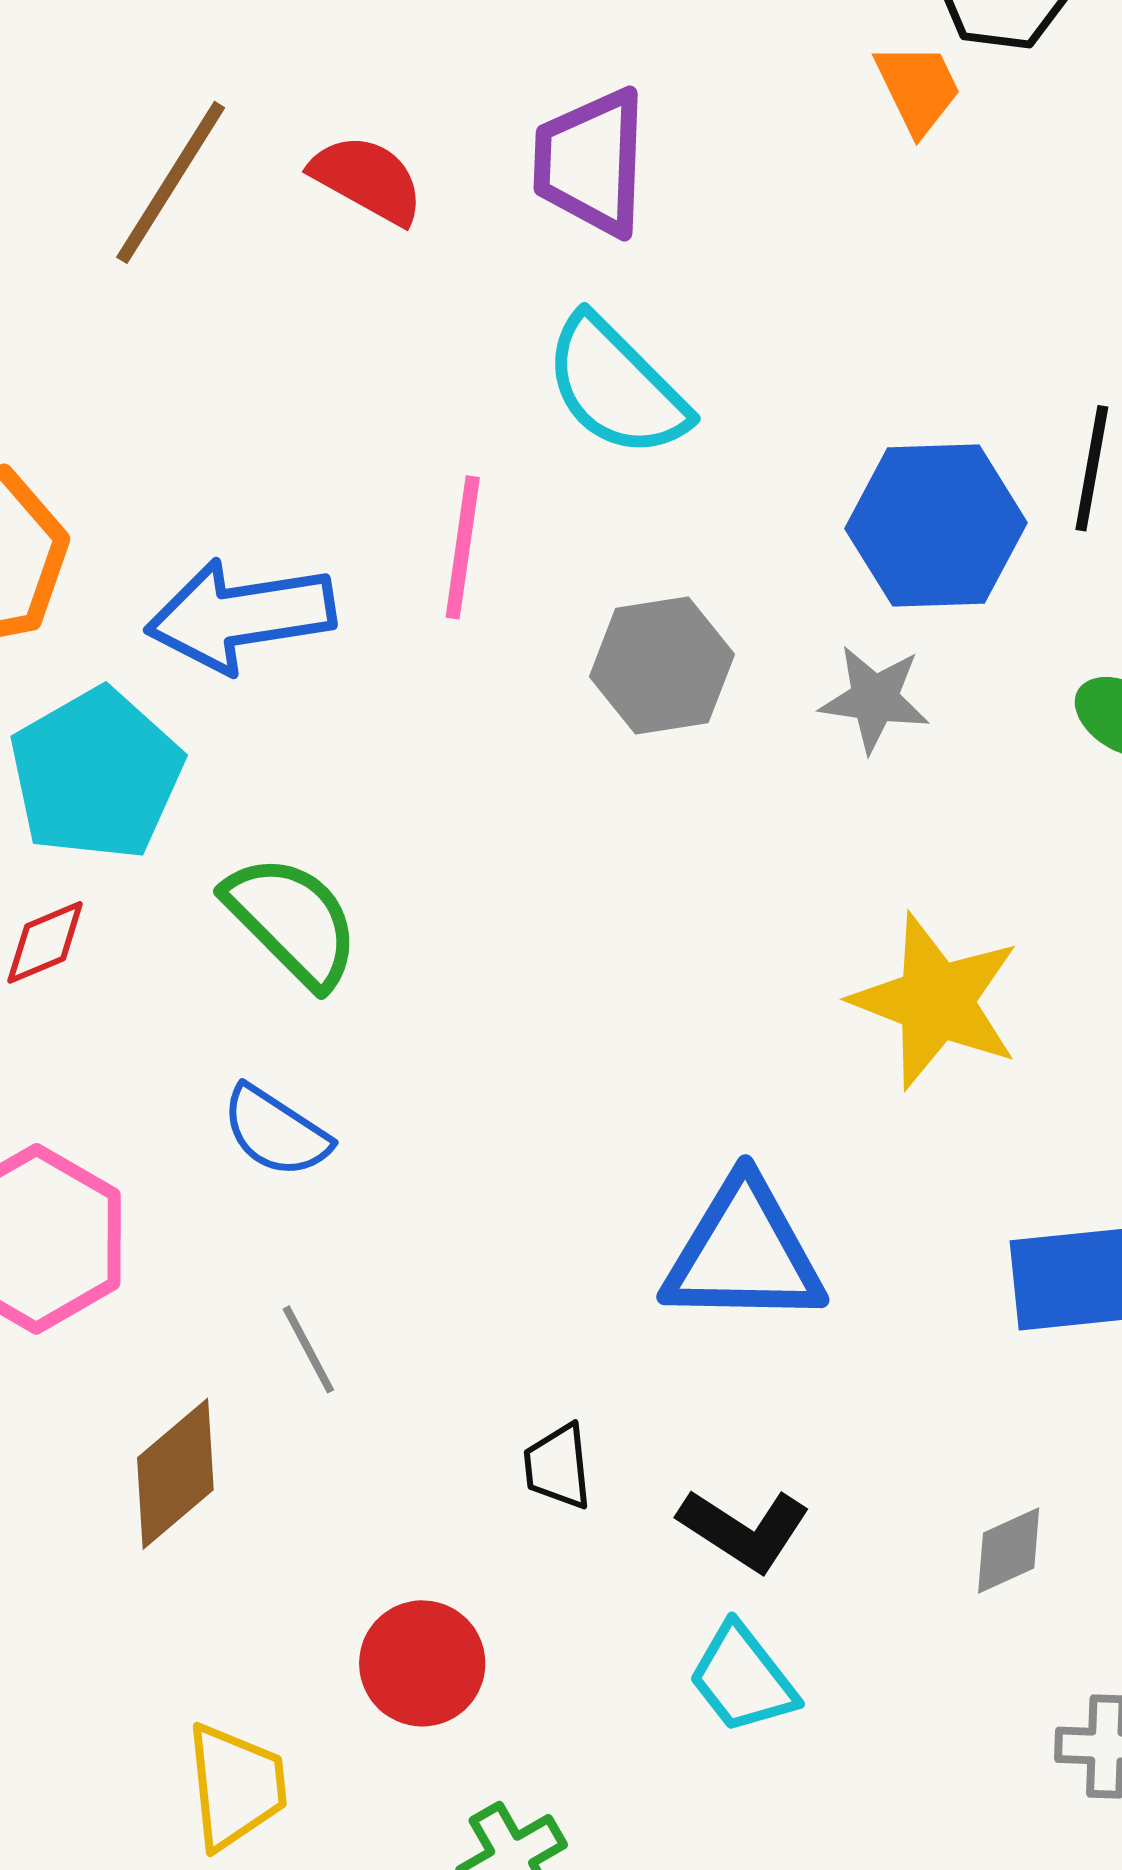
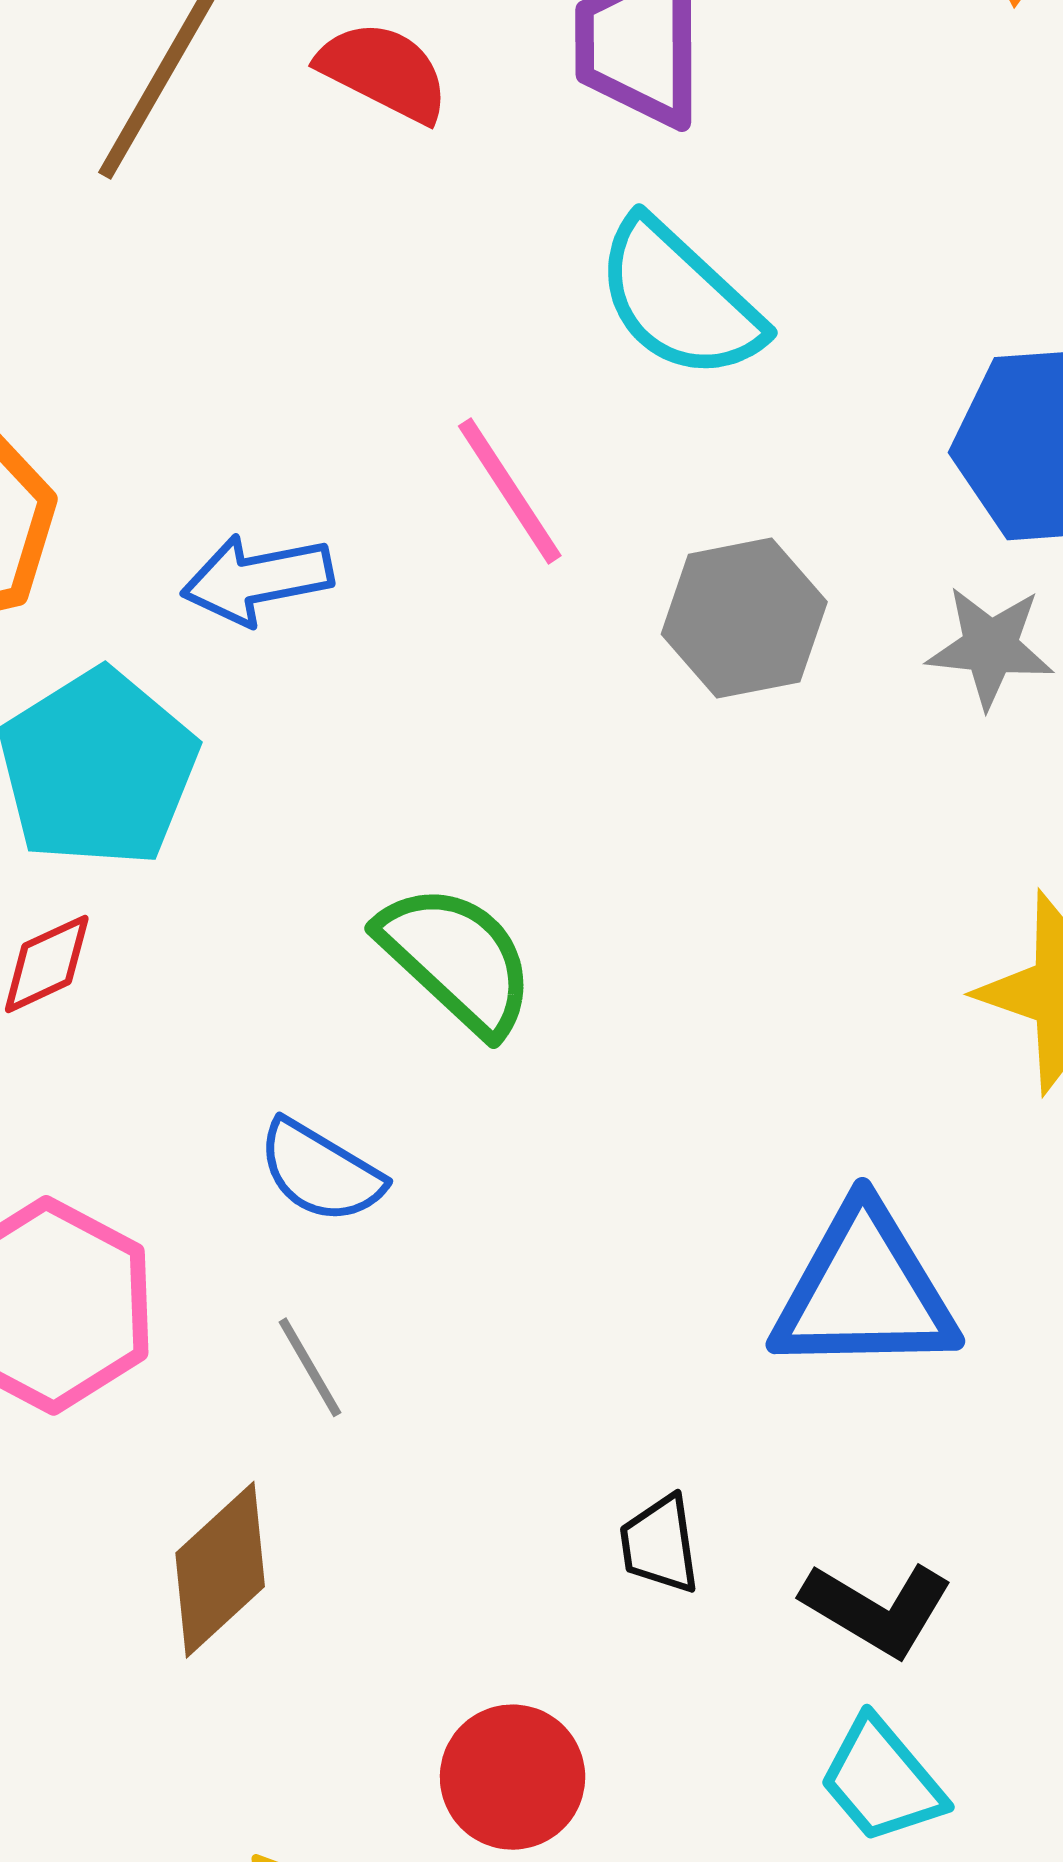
pink line: (463, 547) -> (510, 491), turned -39
blue arrow: (241, 616) -> (257, 579), size x0.7
green semicircle: (292, 921) -> (457, 959), moved
gray line: (308, 1349) -> (310, 1367), moved

